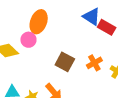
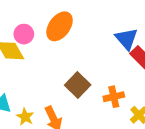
pink circle: (28, 40) -> (24, 34), moved

